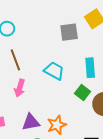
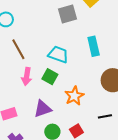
green square: (83, 93) -> (50, 77), moved
orange star: (57, 125) -> (74, 96), moved

